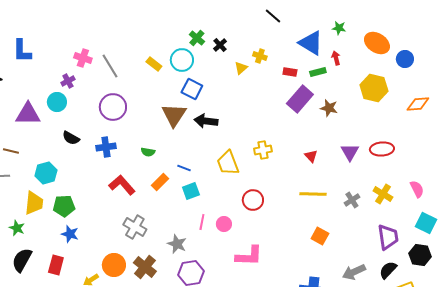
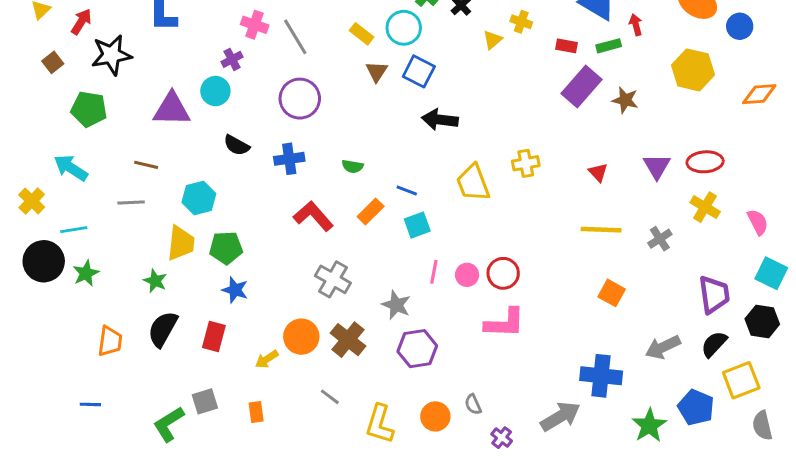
brown triangle: (174, 115) -> (377, 71), moved, size x0.6
yellow cross: (383, 194) -> (705, 207), moved
red circle: (253, 200) -> (503, 273), moved

